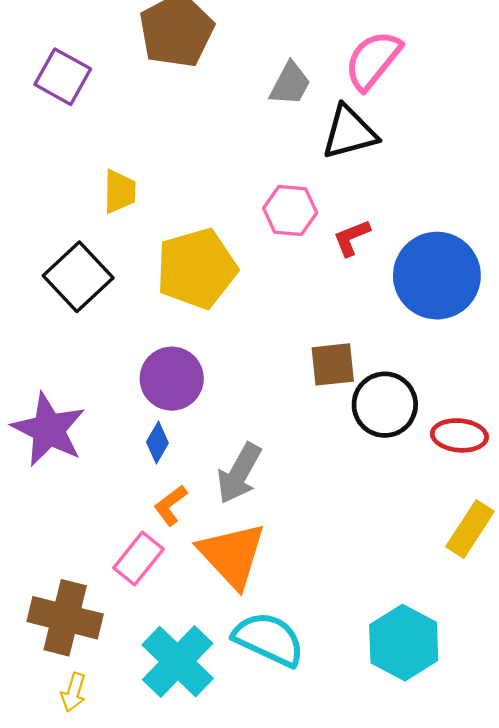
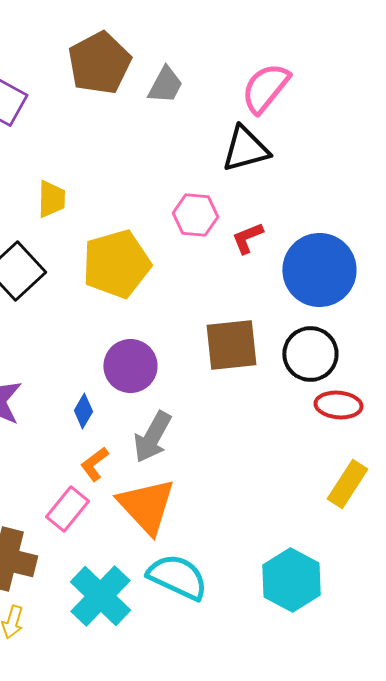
gray trapezoid: (290, 84) -> (165, 85), moved
brown square: (333, 364) -> (231, 345), size x1.4
purple circle: (172, 379) -> (130, 366), moved
black circle: (385, 405) -> (310, 354), moved

